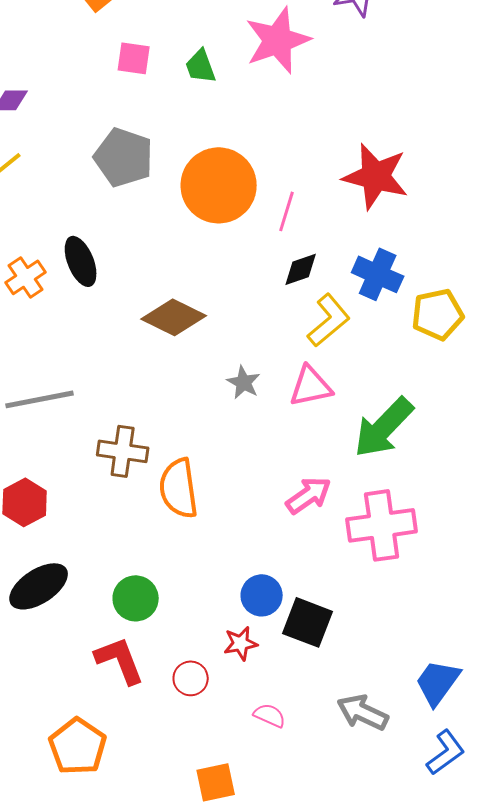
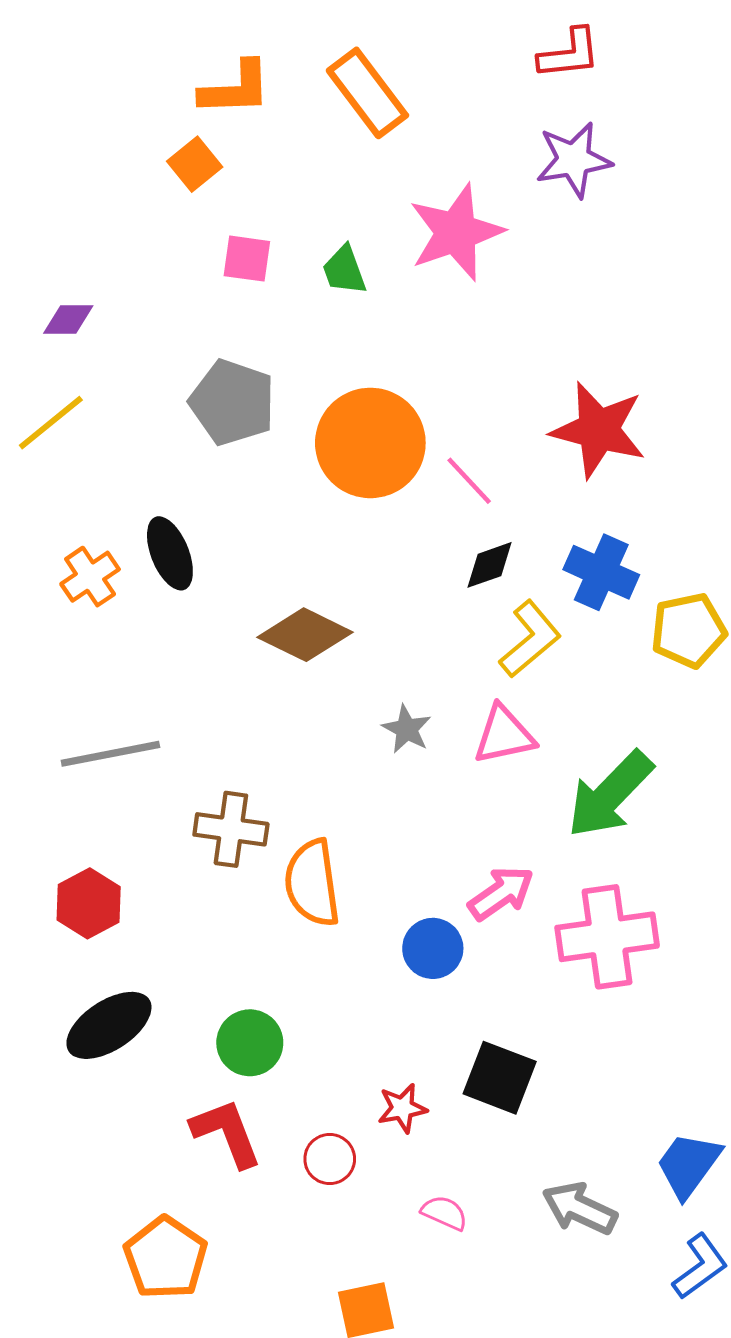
pink line: (287, 211) -> (469, 481), turned -60
blue circle: (262, 595) -> (433, 948), moved

